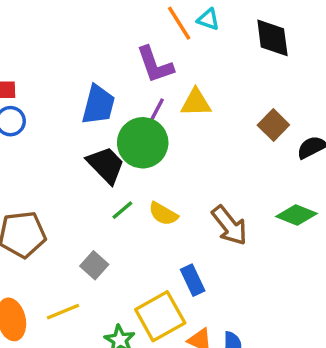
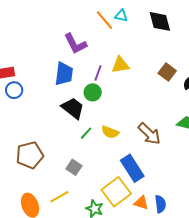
purple L-shape: (155, 65) -> (75, 44), moved
green circle: (143, 143) -> (93, 92), size x0.6
blue rectangle: (193, 280) -> (132, 168), size x1.5

